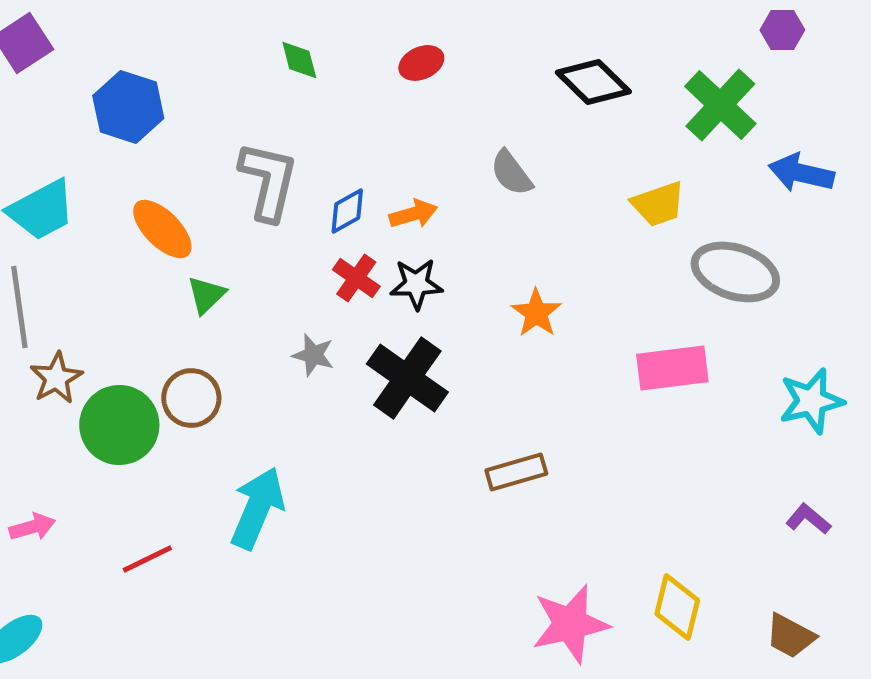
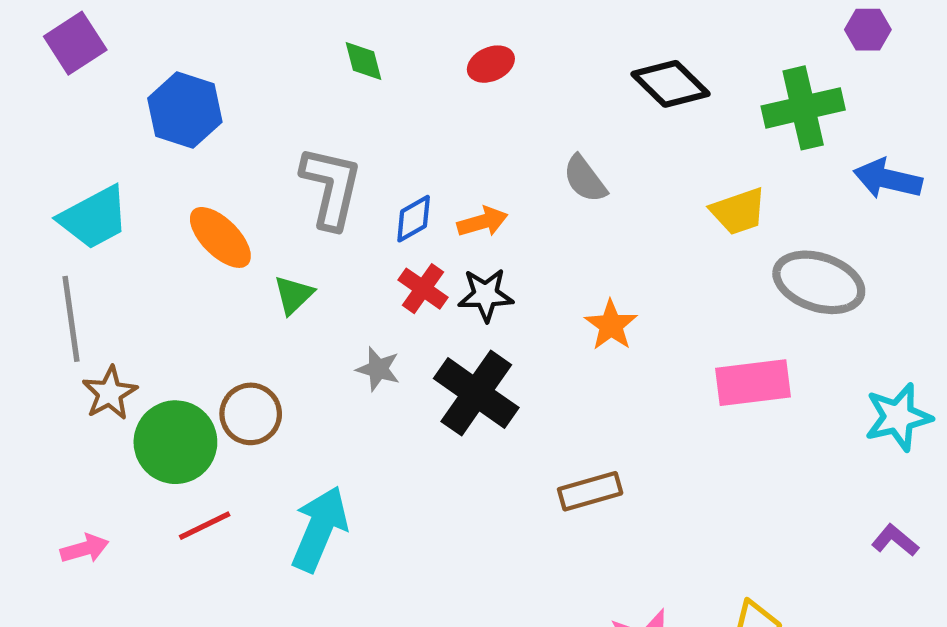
green cross: (720, 105) -> (803, 108), turned 34
green triangle: (206, 295) -> (293, 295), moved
red line: (147, 559) -> (205, 526), moved

